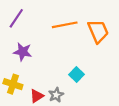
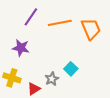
purple line: (16, 18) -> (31, 17), moved
gray star: (56, 95) -> (52, 79), moved

